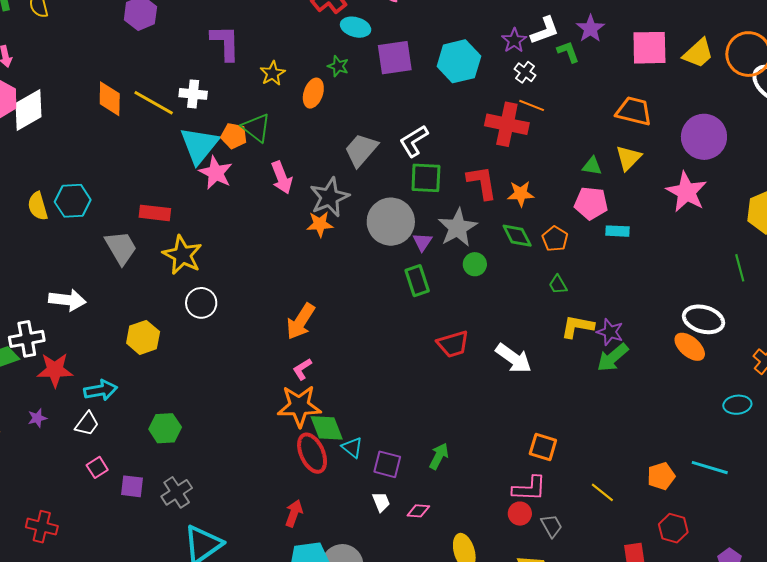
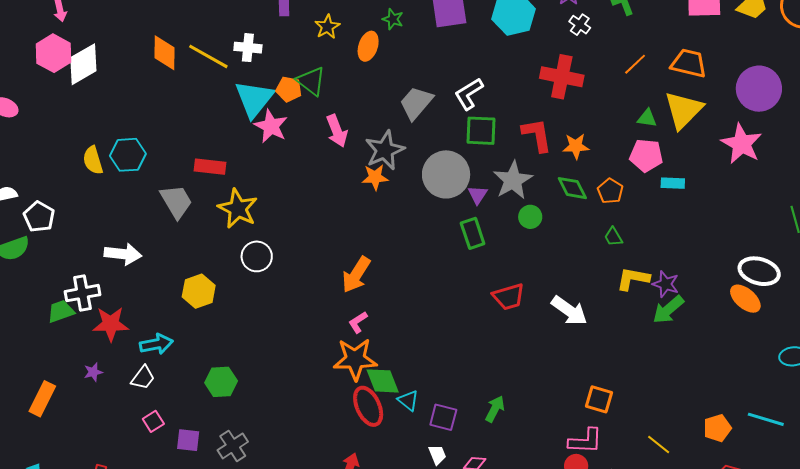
orange line: (532, 105) -> (635, 64), moved, turned -65
yellow triangle: (628, 158) -> (683, 110), size x1.5

